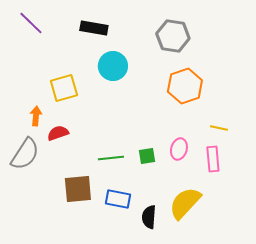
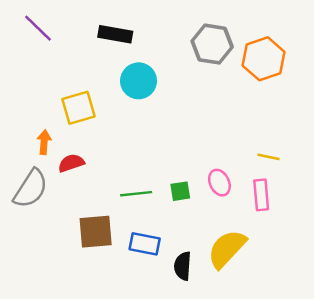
orange hexagon: (185, 86) -> (264, 59), moved
pink ellipse: (179, 149) -> (219, 183), turned -40

